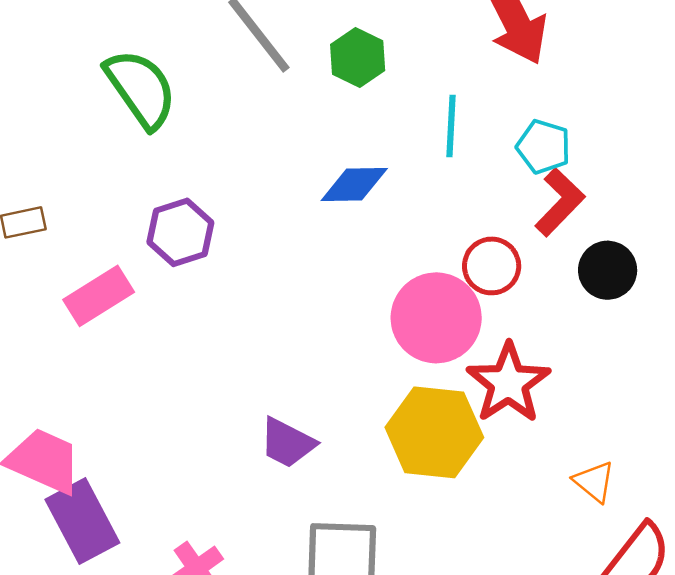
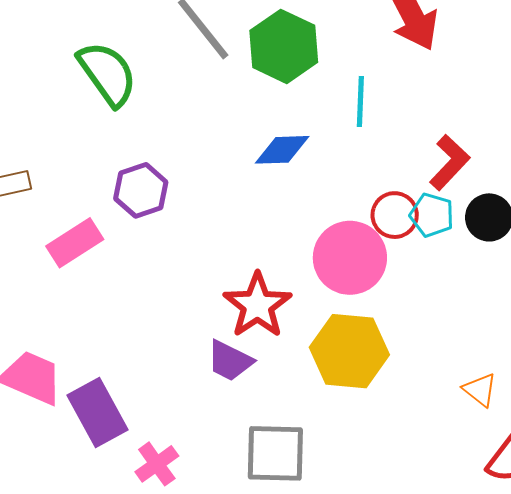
green hexagon: (358, 58) -> (284, 46), size x1.5
cyan pentagon: (544, 147) -> (432, 215), moved
red star: (508, 383) -> (257, 305), moved
purple rectangle: (82, 521) -> (98, 413), moved

